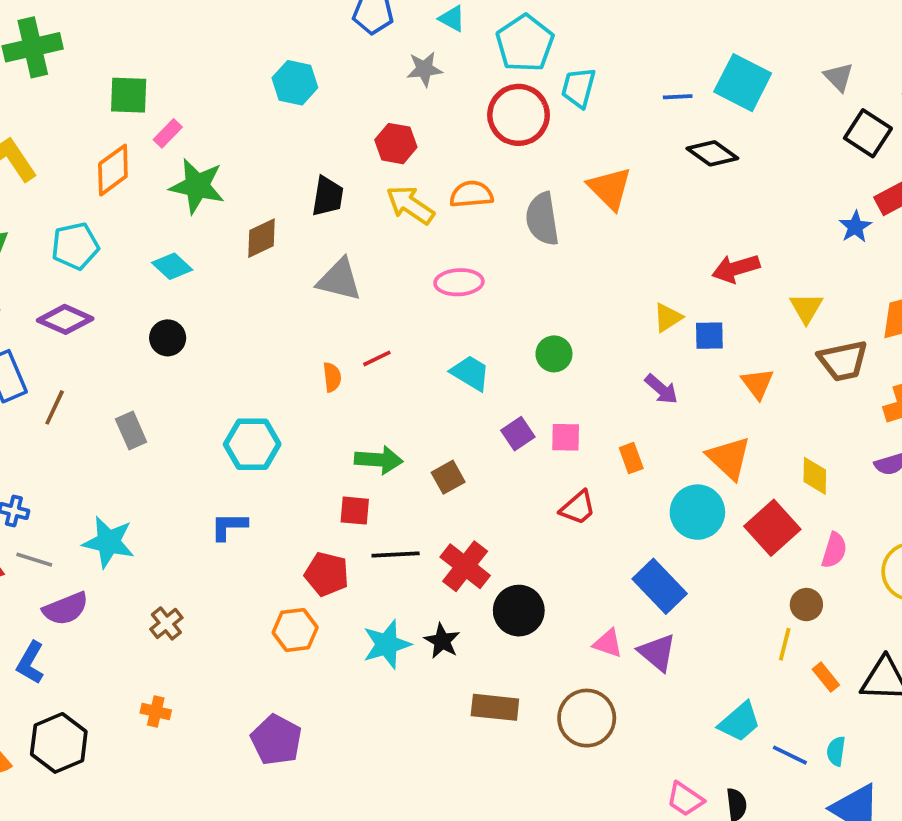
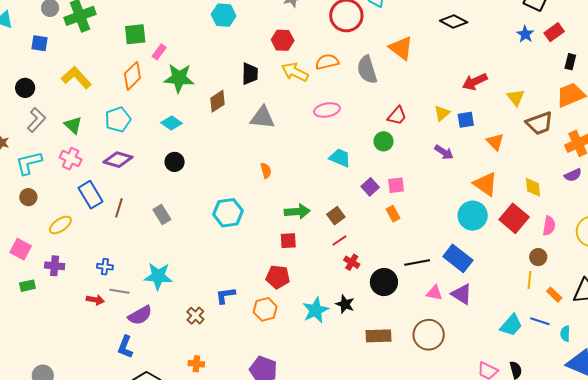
blue star: (855, 227) -> (525, 34), moved
red line: (377, 358) -> (339, 240), moved
orange rectangle: (631, 458) -> (393, 214), moved
red trapezoid: (578, 508) -> (397, 116), moved
blue L-shape: (229, 526) -> (226, 295), moved
black line: (396, 554) -> (417, 263), moved
red cross: (465, 566) -> (352, 262), size x0.6
blue line: (790, 755) -> (540, 321), moved

